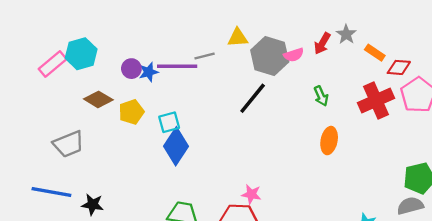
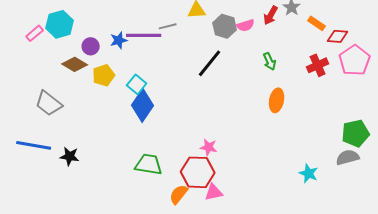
gray hexagon: (270, 56) -> (225, 26), size x0.7
pink rectangle: (53, 64) -> (35, 33), size x0.7
purple circle: (131, 69) -> (91, 46), moved
red cross: (376, 101) -> (318, 65), size x0.7
cyan square: (169, 122) -> (137, 84), turned -36
gray trapezoid: (69, 144) -> (49, 103), turned 60

